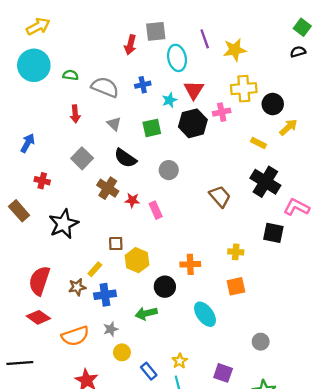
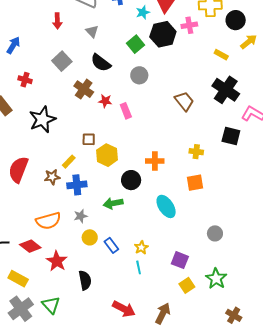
green square: (152, 128) -> (136, 44), moved, turned -30
red diamond: (38, 317) -> (30, 246), moved
blue rectangle: (149, 371) -> (111, 245), moved

